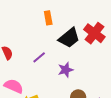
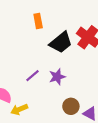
purple line: (39, 57) -> (32, 76), moved

